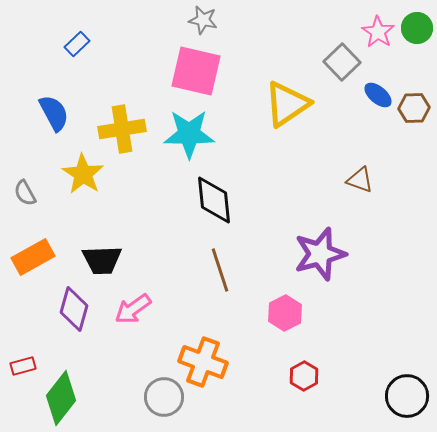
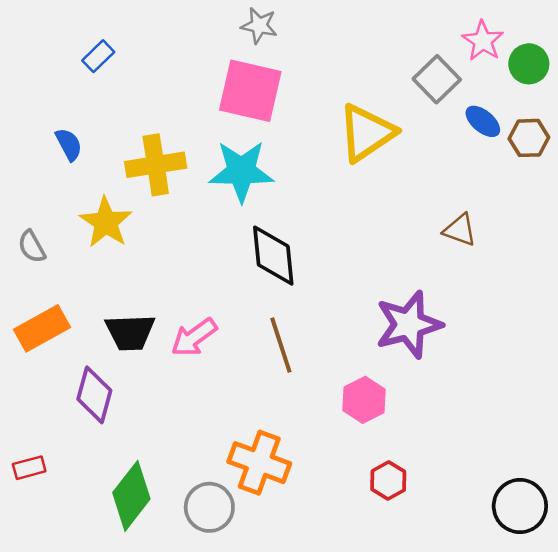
green circle: (417, 28) -> (529, 64), moved
blue semicircle: (54, 113) -> (69, 144), size x0.7
pink arrow: (133, 309) -> (194, 337), moved
green diamond: (61, 398) -> (131, 496), moved

